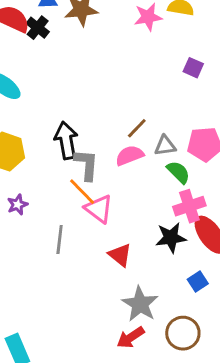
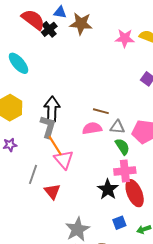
brown line: (137, 128) -> (101, 111), turned 49
gray L-shape: (86, 165) -> (48, 127), moved
black star: (171, 238) -> (108, 189), turned 30
red triangle: (120, 255) -> (52, 192), moved

